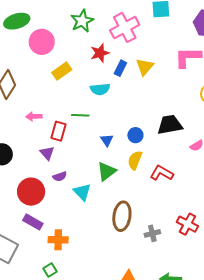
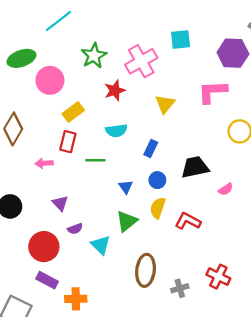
blue rectangle: (120, 68) -> (151, 149), moved
red rectangle: (58, 131) -> (68, 142), moved

